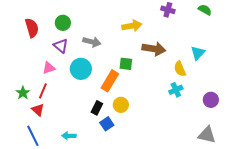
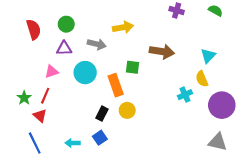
yellow arrow: (132, 26) -> (123, 27), moved
purple triangle: (61, 46) -> (64, 48), turned -42
yellow semicircle: (180, 69) -> (202, 79), moved
orange rectangle: (110, 81) -> (116, 85), turned -50
purple circle: (211, 100) -> (222, 105), size x1.6
blue square: (107, 124) -> (100, 138), moved

